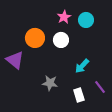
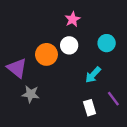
cyan circle: (86, 20) -> (107, 43), moved
orange circle: (35, 38) -> (46, 54), moved
gray star: (50, 83) -> (31, 94), moved

